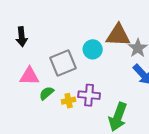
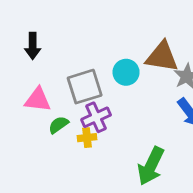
purple cross: (89, 95) -> (96, 117), moved, turned -35

